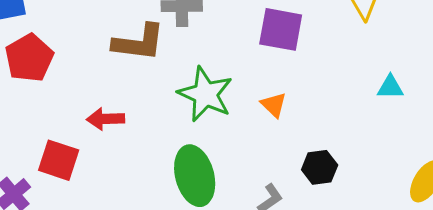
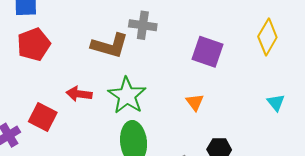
cyan triangle: (390, 87) -> (276, 103), turned 42
green star: (205, 94) -> (127, 96), moved

